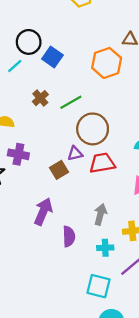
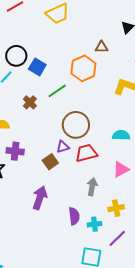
green line: (71, 102) -> (57, 91), moved
gray arrow: (100, 214) -> (92, 187), moved
purple semicircle: (69, 236) -> (74, 216), moved

